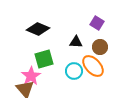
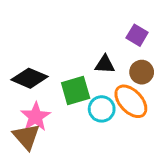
black diamond: (38, 29) -> (29, 78), moved
green square: (44, 59) -> (76, 91), moved

